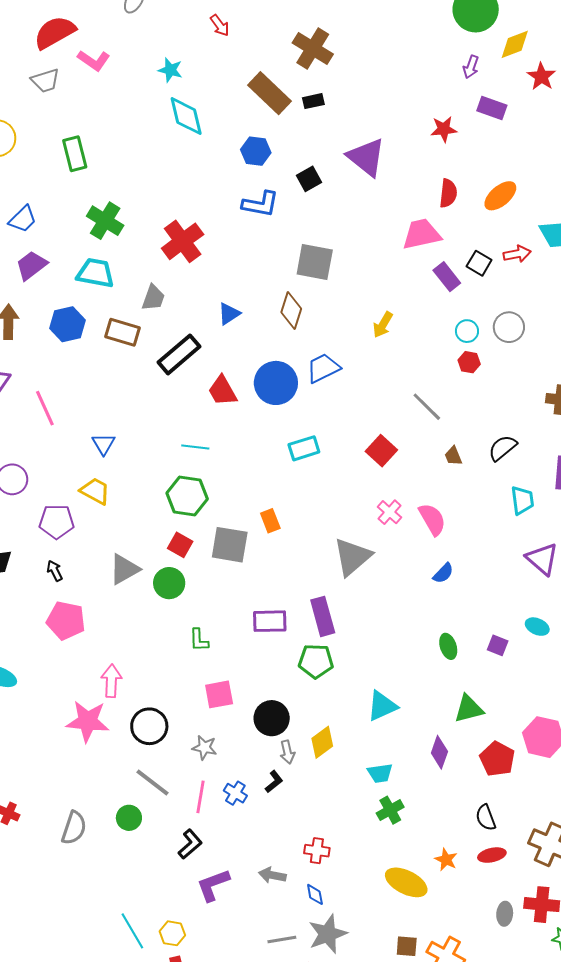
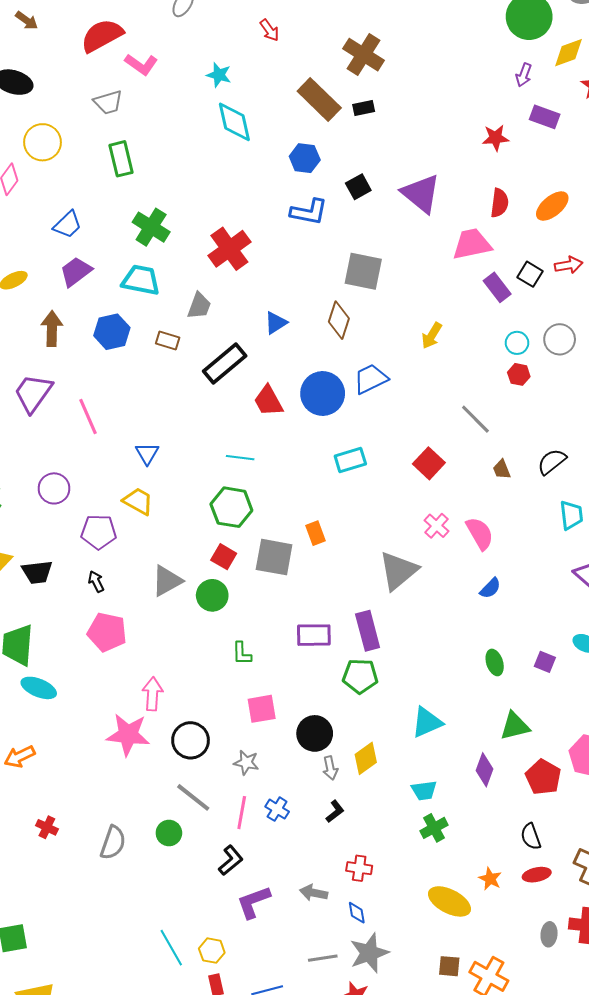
gray trapezoid: (45, 81) -> (108, 102), moved
purple triangle: (366, 157) -> (421, 194), moved
brown rectangle: (123, 332) -> (168, 341), size x0.7
black L-shape: (274, 782) -> (335, 811), moved

